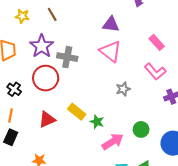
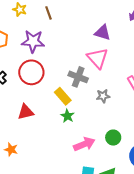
purple star: (42, 46) -> (33, 41), turned 30
gray cross: (67, 57) -> (78, 77), moved
yellow rectangle: (77, 112) -> (63, 96), moved
green star: (97, 122) -> (67, 116), moved

